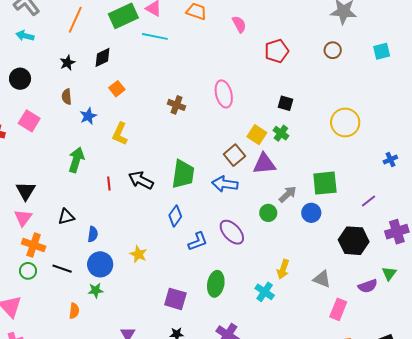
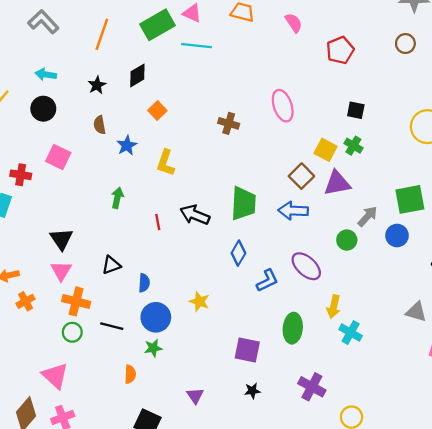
cyan arrow: (25, 36) -> (46, 74), moved
green arrow: (76, 160) -> (117, 198), size x0.7
yellow arrow: (283, 269) -> (334, 307), moved

